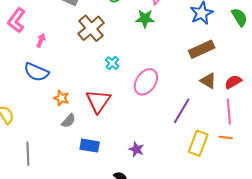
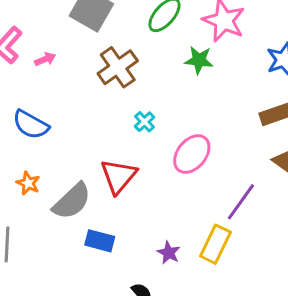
pink arrow: (41, 40) -> (45, 59), moved, turned 40
orange star: (61, 98) -> (28, 183), moved
gray semicircle: (69, 121) -> (72, 201), size x1.8
yellow rectangle: (198, 143) -> (215, 244), moved

